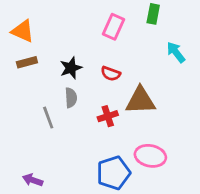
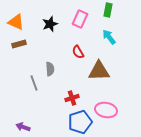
cyan arrow: (176, 52) -> (109, 37), moved
black star: (71, 68) -> (50, 24), moved
red semicircle: (111, 74) -> (78, 52), turned 40
red cross: (108, 116) -> (72, 98), moved

